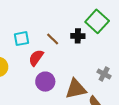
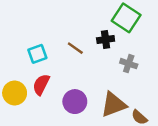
red semicircle: (36, 58) -> (41, 85), moved
gray cross: (104, 74) -> (129, 64), moved

